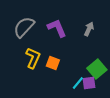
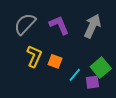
gray arrow: (89, 29) -> (92, 26), size x1.6
cyan line: (78, 83) -> (75, 75), moved

